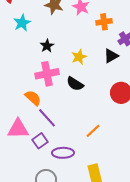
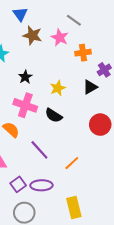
pink cross: (47, 74) -> (25, 105), turned 30
purple line: (47, 118) -> (39, 150), moved
purple square: (40, 141) -> (18, 184), moved

